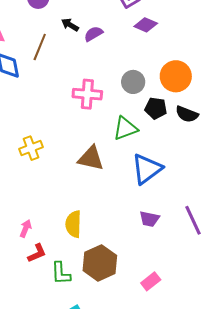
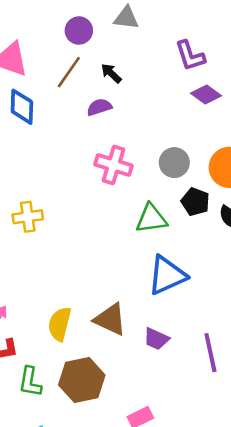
purple semicircle: (93, 34) -> (99, 107), moved
brown line: (40, 47) -> (69, 72), moved
brown triangle: (91, 158) -> (110, 319), moved

